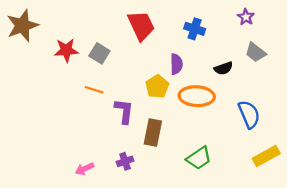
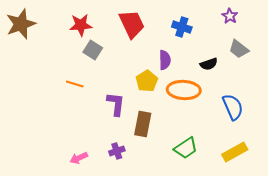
red star: (66, 50) -> (81, 25), moved
orange line: (94, 90) -> (75, 84), moved
yellow rectangle: (266, 156) -> (235, 152), moved

